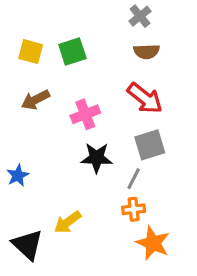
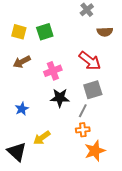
brown semicircle: (146, 52) -> (105, 32), moved
blue star: (18, 175) -> (22, 109), moved
orange star: (153, 243) -> (95, 151), turned 30

